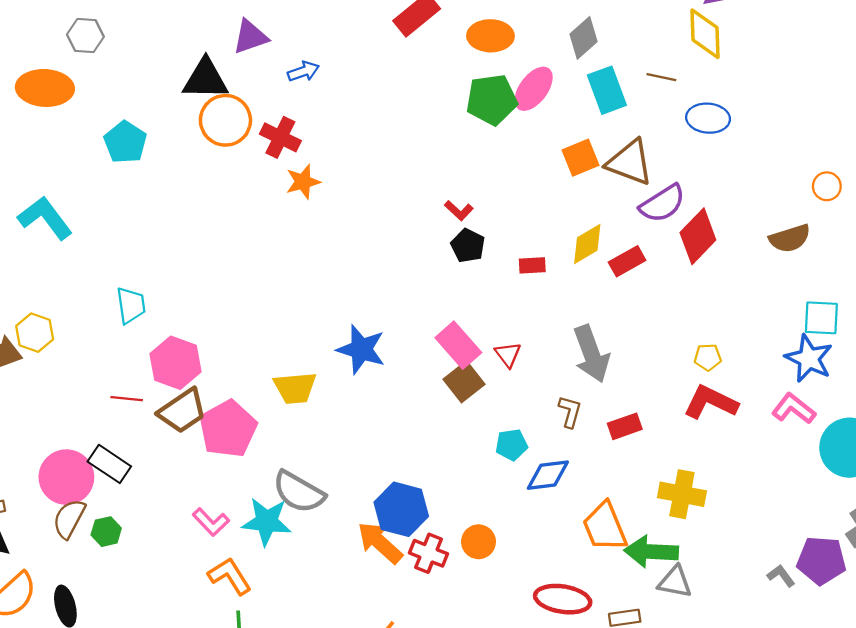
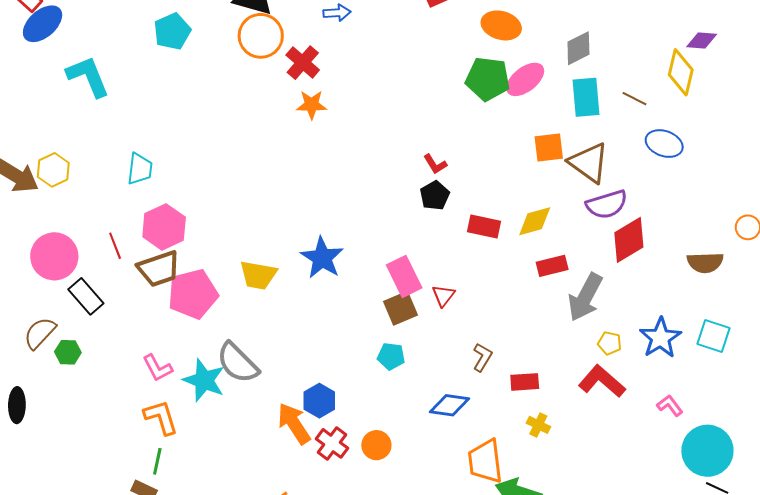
red rectangle: (627, 261) -> (552, 266), moved
red rectangle: (532, 265) -> (484, 227), size x1.4
gray arrow: (591, 354) -> (585, 297), moved, turned 33
blue star: (809, 359) -> (660, 338), moved
red line: (127, 399) -> (115, 246), turned 48
pink L-shape: (794, 409) -> (670, 405), size x0.7
cyan pentagon: (511, 445) -> (391, 356), moved
pink circle: (66, 477) -> (54, 256), moved
yellow cross: (682, 494) -> (538, 425), moved, size x0.6
blue hexagon: (401, 509) -> (319, 401), size x0.7

